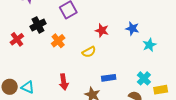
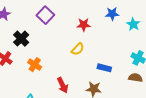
orange cross: (58, 41) -> (35, 65), moved
blue rectangle: (109, 78) -> (104, 68), turned 40

